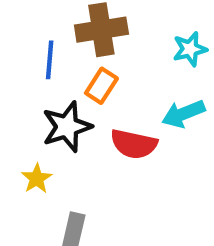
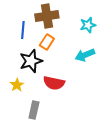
red semicircle: (134, 144) -> (54, 83), moved

